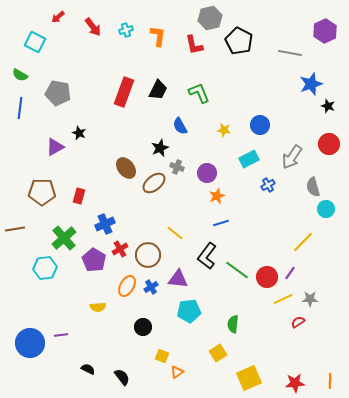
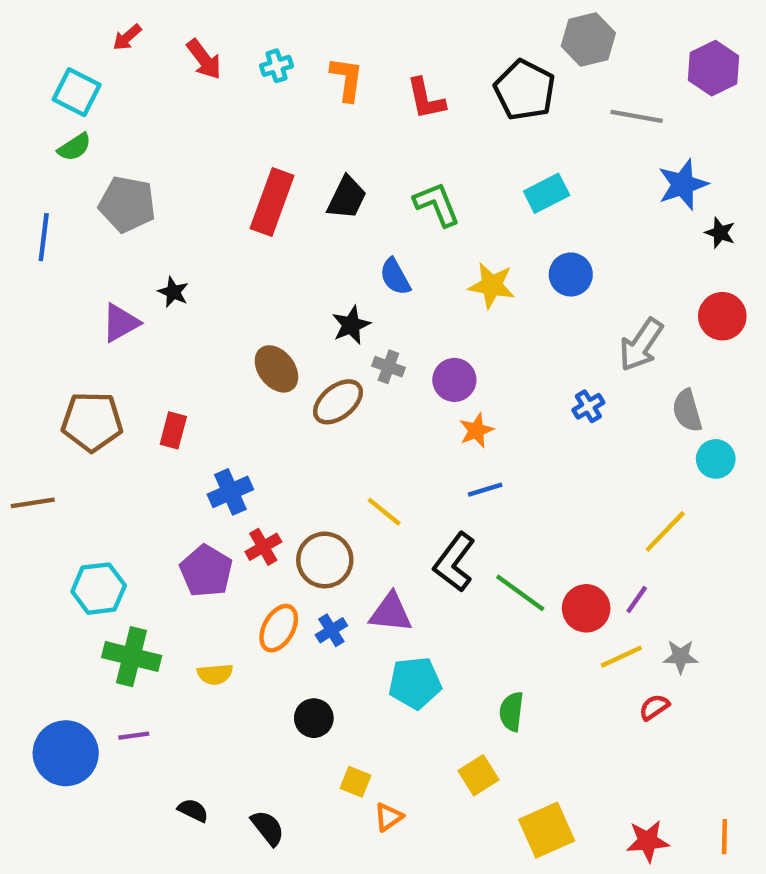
gray hexagon: (210, 18) -> (588, 40), moved
green semicircle: (20, 75) -> (74, 147), moved, turned -63
yellow star: (224, 130) -> (492, 285), size x1.5
cyan rectangle: (249, 159) -> (547, 193), moved
green cross: (64, 238) -> (132, 657), moved, turned -35

